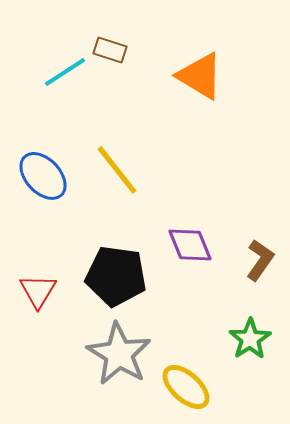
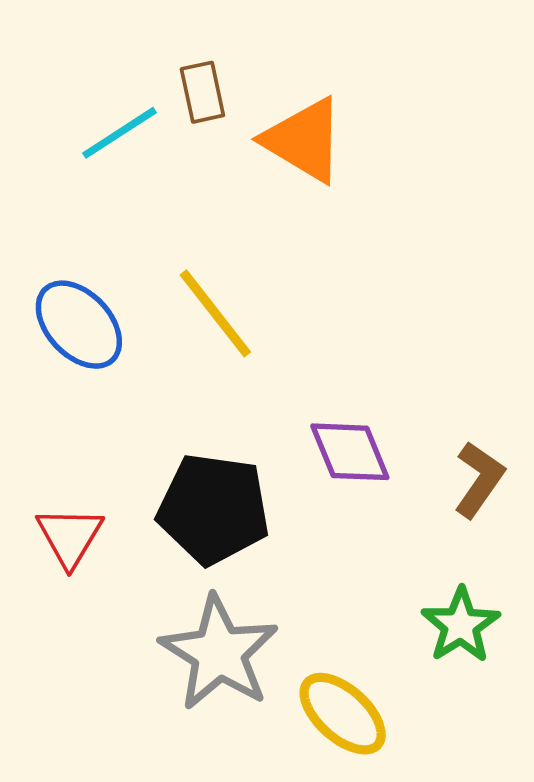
brown rectangle: (110, 50) -> (202, 92), turned 60
orange triangle: (200, 76) -> (304, 140), moved

